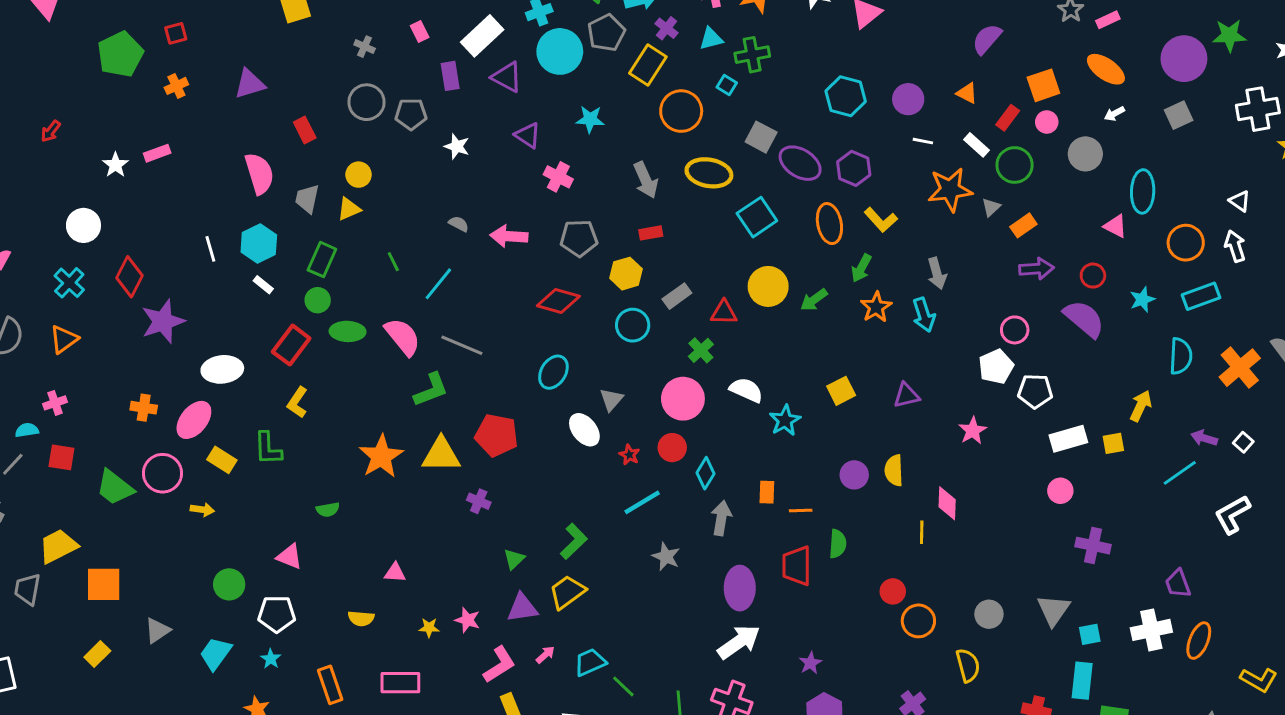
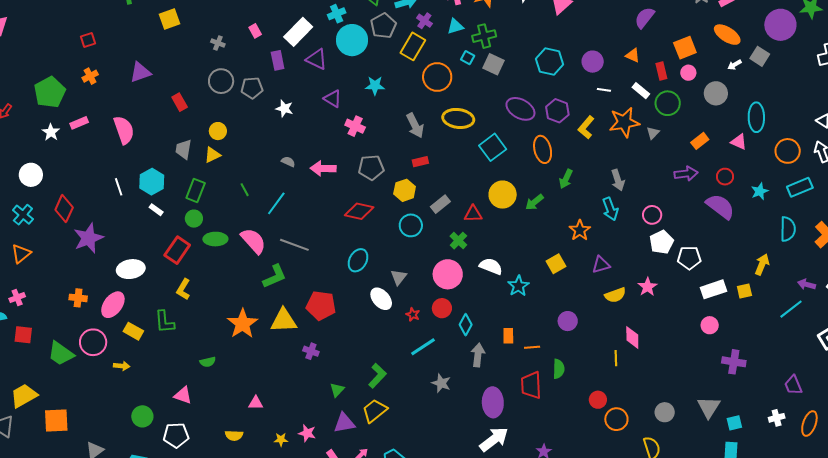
green pentagon: (120, 54) -> (50, 92), moved
gray square: (1179, 115) -> (760, 56), moved, turned -30
red rectangle: (1008, 118) -> (661, 71), turned -48
gray square: (761, 137) -> (493, 64), moved
pink semicircle: (259, 173) -> (124, 130), moved
yellow L-shape: (881, 220) -> (586, 127), moved, turned 85
orange rectangle: (1023, 225) -> (700, 141), moved
orange star: (876, 307) -> (580, 230), moved
pink circle: (1015, 330) -> (652, 215), moved
yellow semicircle: (894, 470) -> (615, 295), moved, turned -105
white cross: (1151, 630) -> (777, 418), size x0.6

